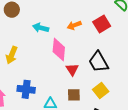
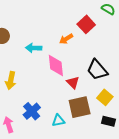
red square: (102, 24) -> (86, 24), moved
blue cross: (26, 89) -> (32, 111), turned -36
brown square: (74, 95) -> (80, 107), size x1.6

